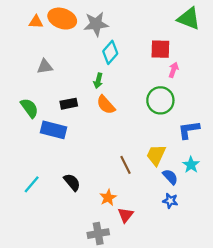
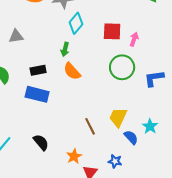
red square: (160, 49) -> (112, 31), moved
blue rectangle: (53, 130) -> (37, 94), moved
blue L-shape: (189, 130) -> (154, 78), moved
blue star: (170, 201) -> (115, 161), moved

